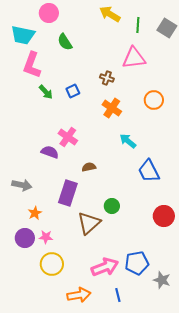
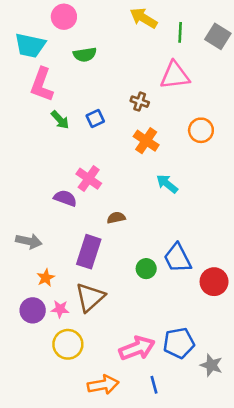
green semicircle: (65, 42) -> (85, 55), turned -66
blue trapezoid: (149, 171) -> (177, 258), moved
brown triangle: (89, 223) -> (90, 297), moved

